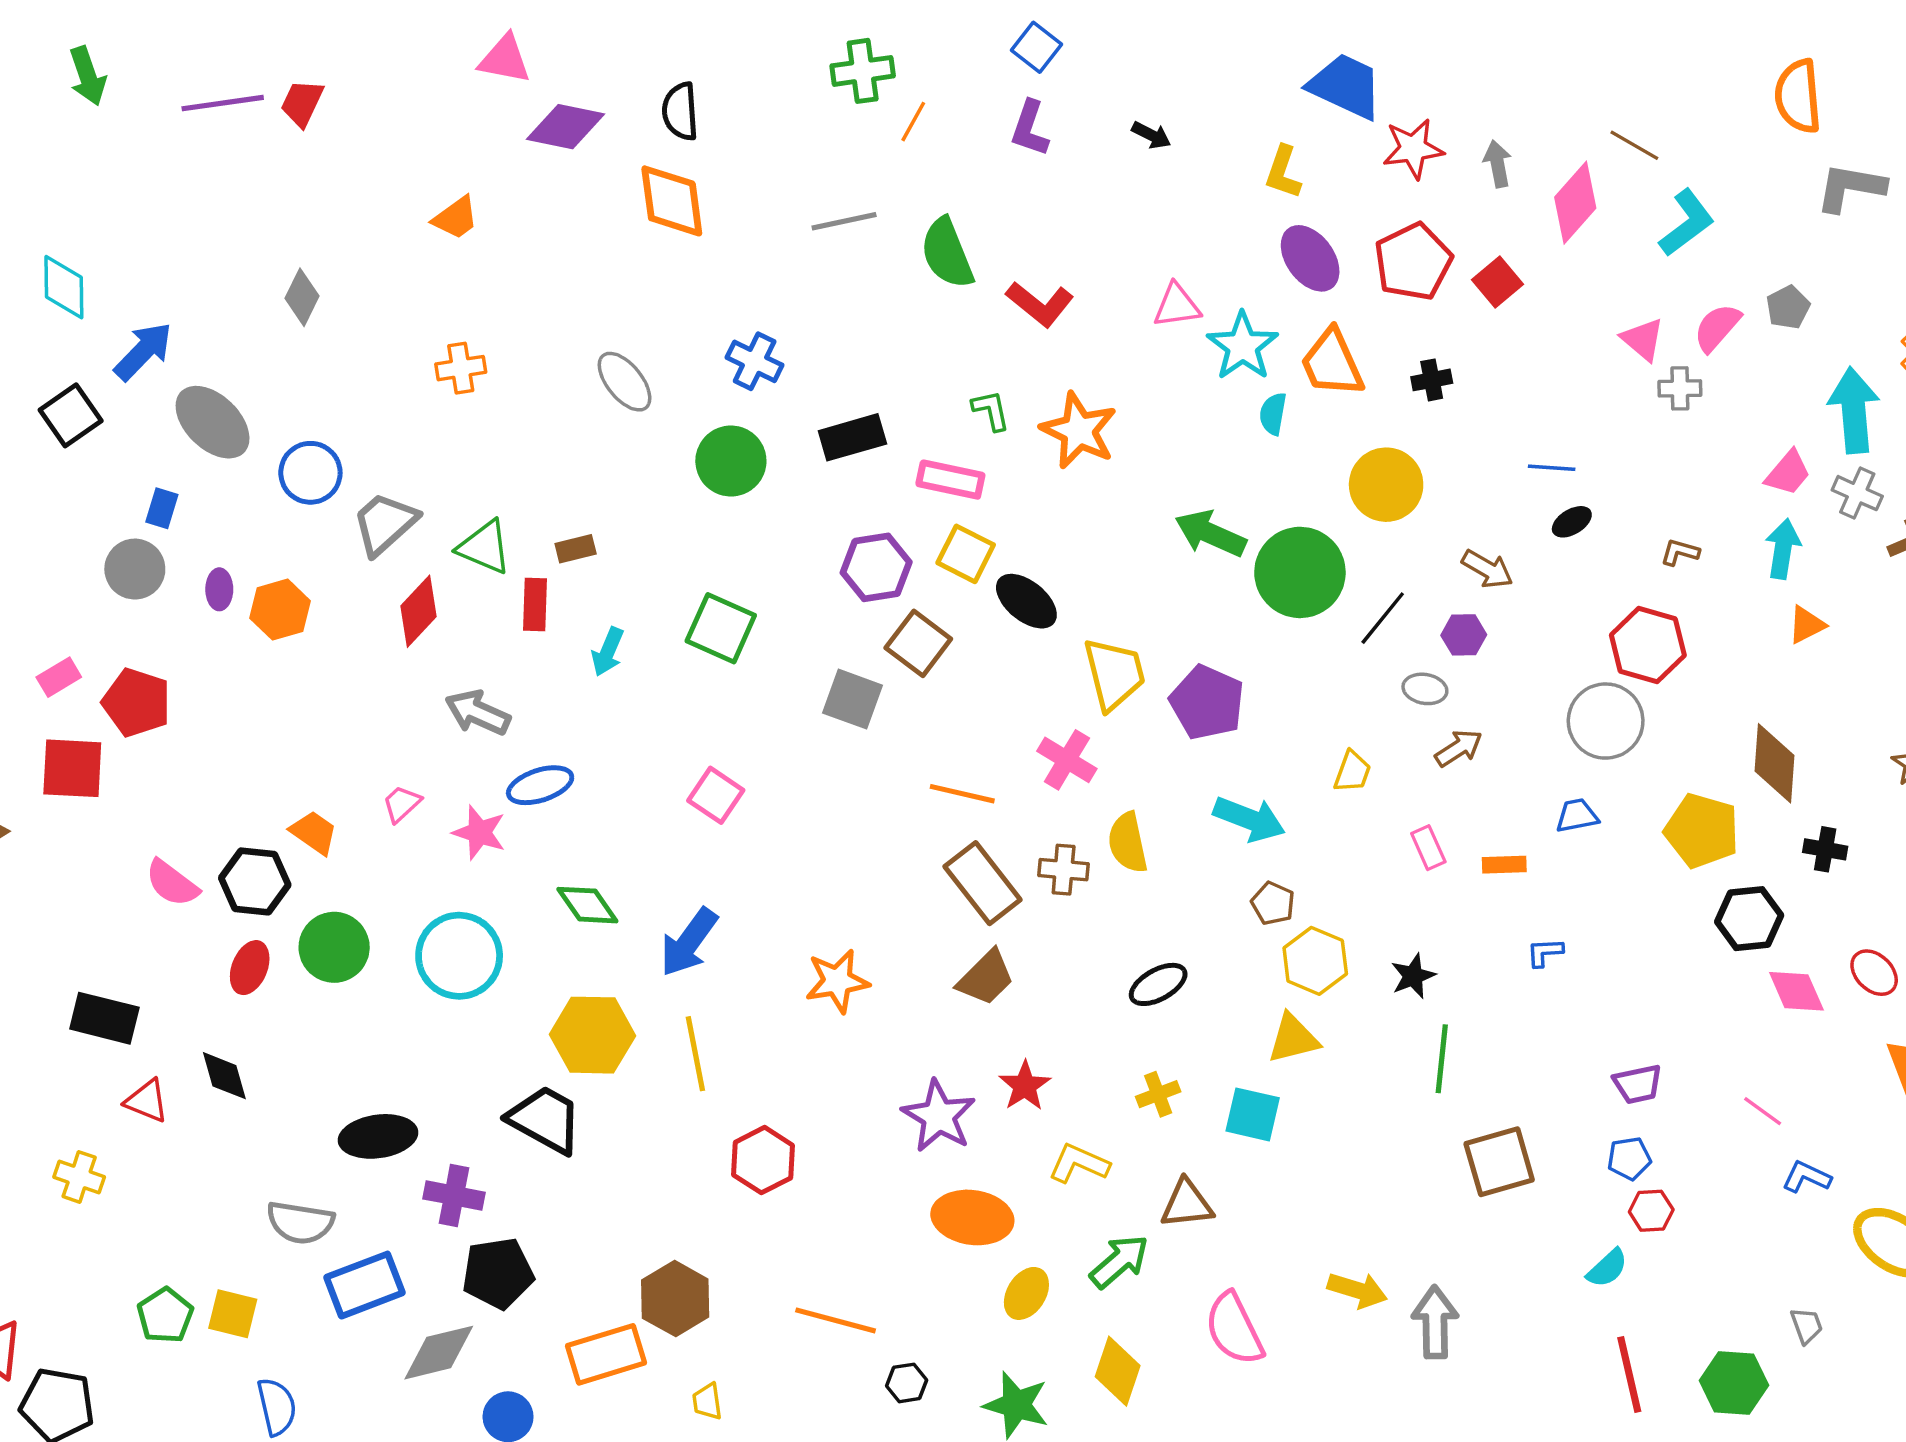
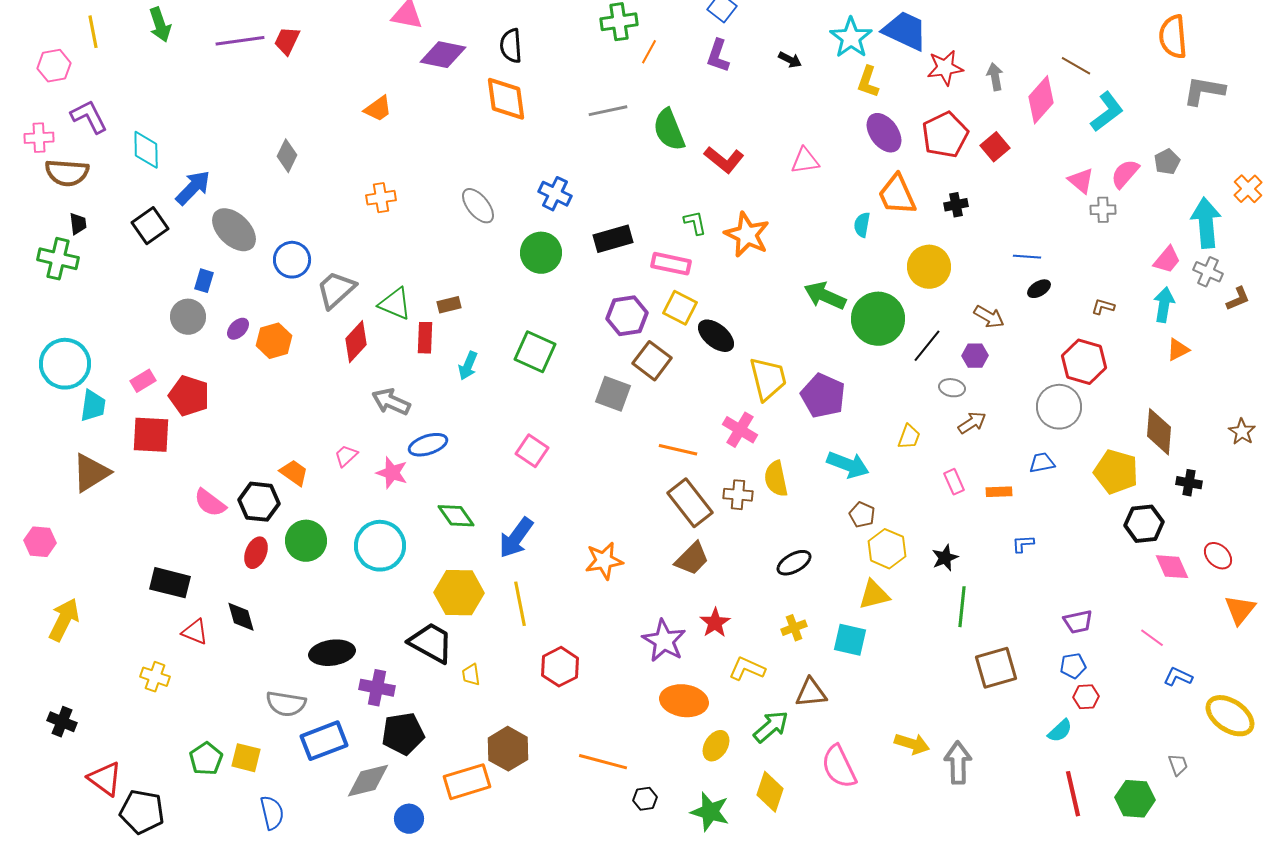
cyan star: (1243, 346) -> (851, 38), moved
purple ellipse: (219, 589) -> (238, 329), turned 45
yellow trapezoid: (707, 1402) -> (471, 675), moved

